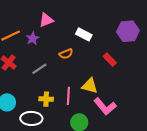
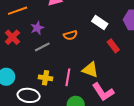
white rectangle: (84, 34) -> (100, 23), moved
purple star: (33, 38) -> (37, 28), moved

